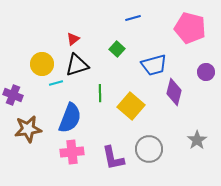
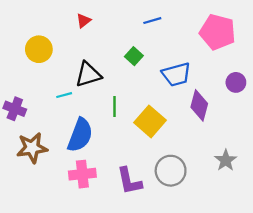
red triangle: (73, 39) -> (84, 21), moved
yellow circle: (42, 64) -> (39, 49), moved

